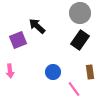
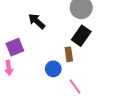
purple square: (18, 40) -> (15, 47), moved
brown rectangle: (90, 72) -> (69, 54), moved

